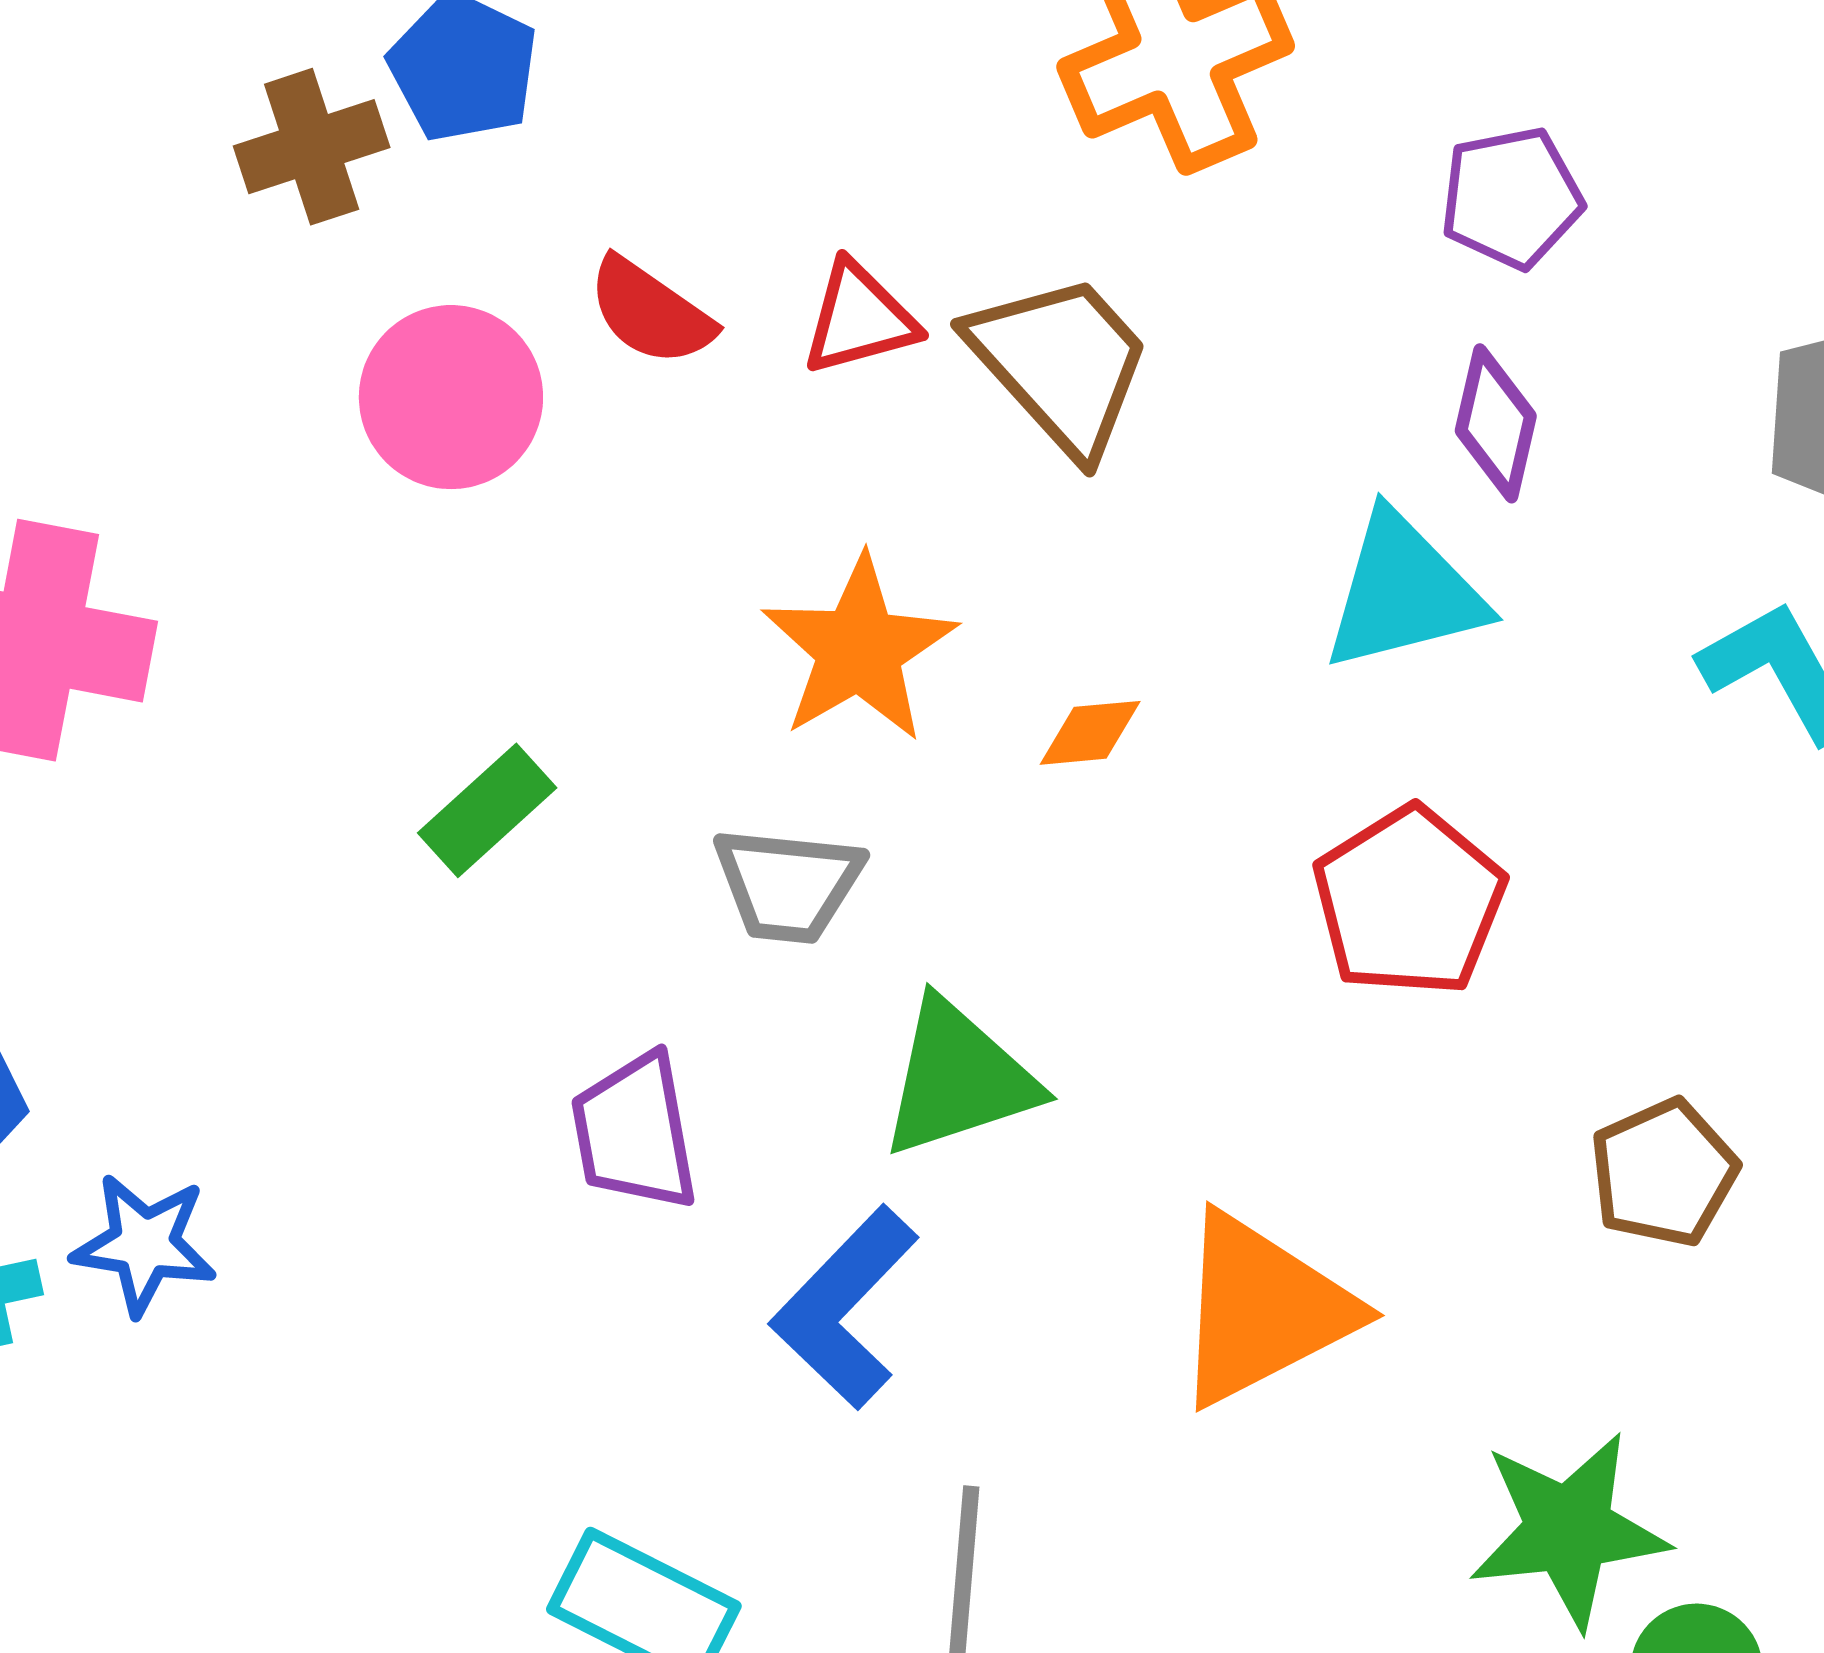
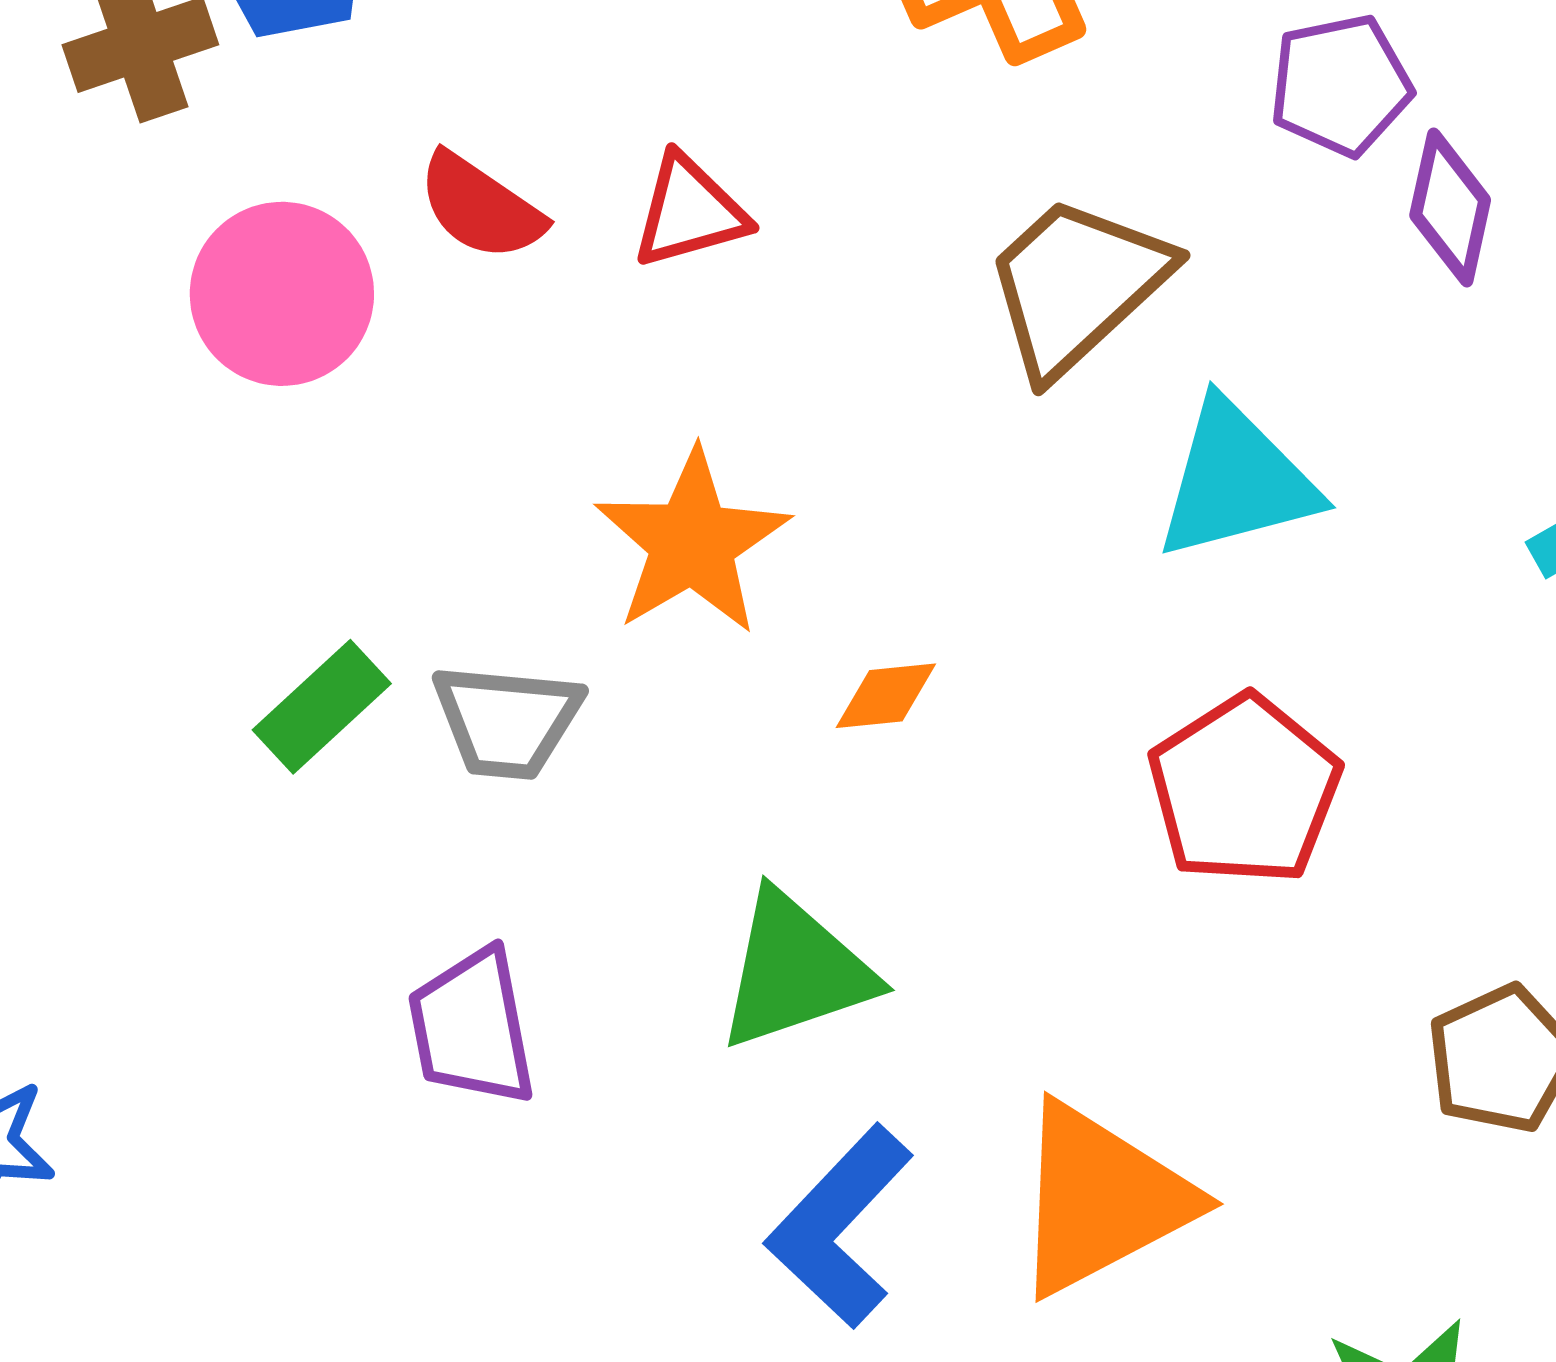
brown trapezoid: (1061, 363) -> (1077, 285), moved, turned -90
purple diamond: (1496, 423) -> (1450, 208), moved
orange diamond: (1090, 733) -> (886, 696), moved
gray trapezoid: (788, 885) -> (507, 721), moved
blue L-shape: (845, 1307) -> (840, 1226), moved

